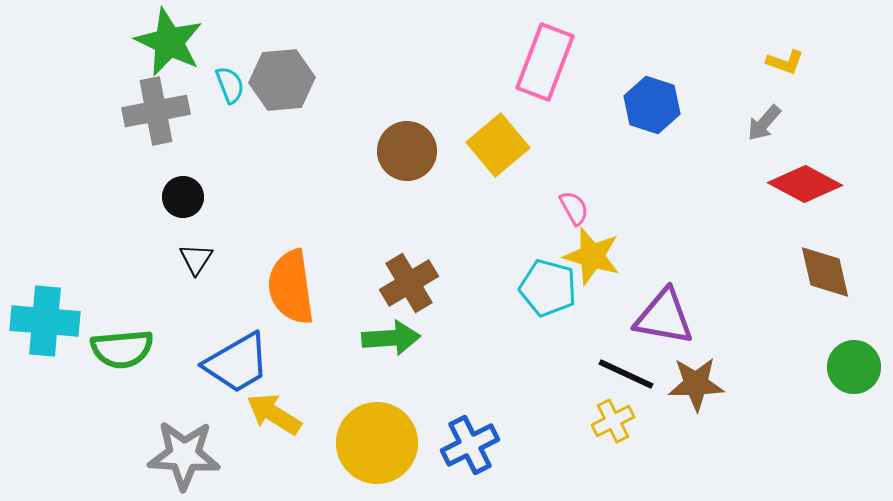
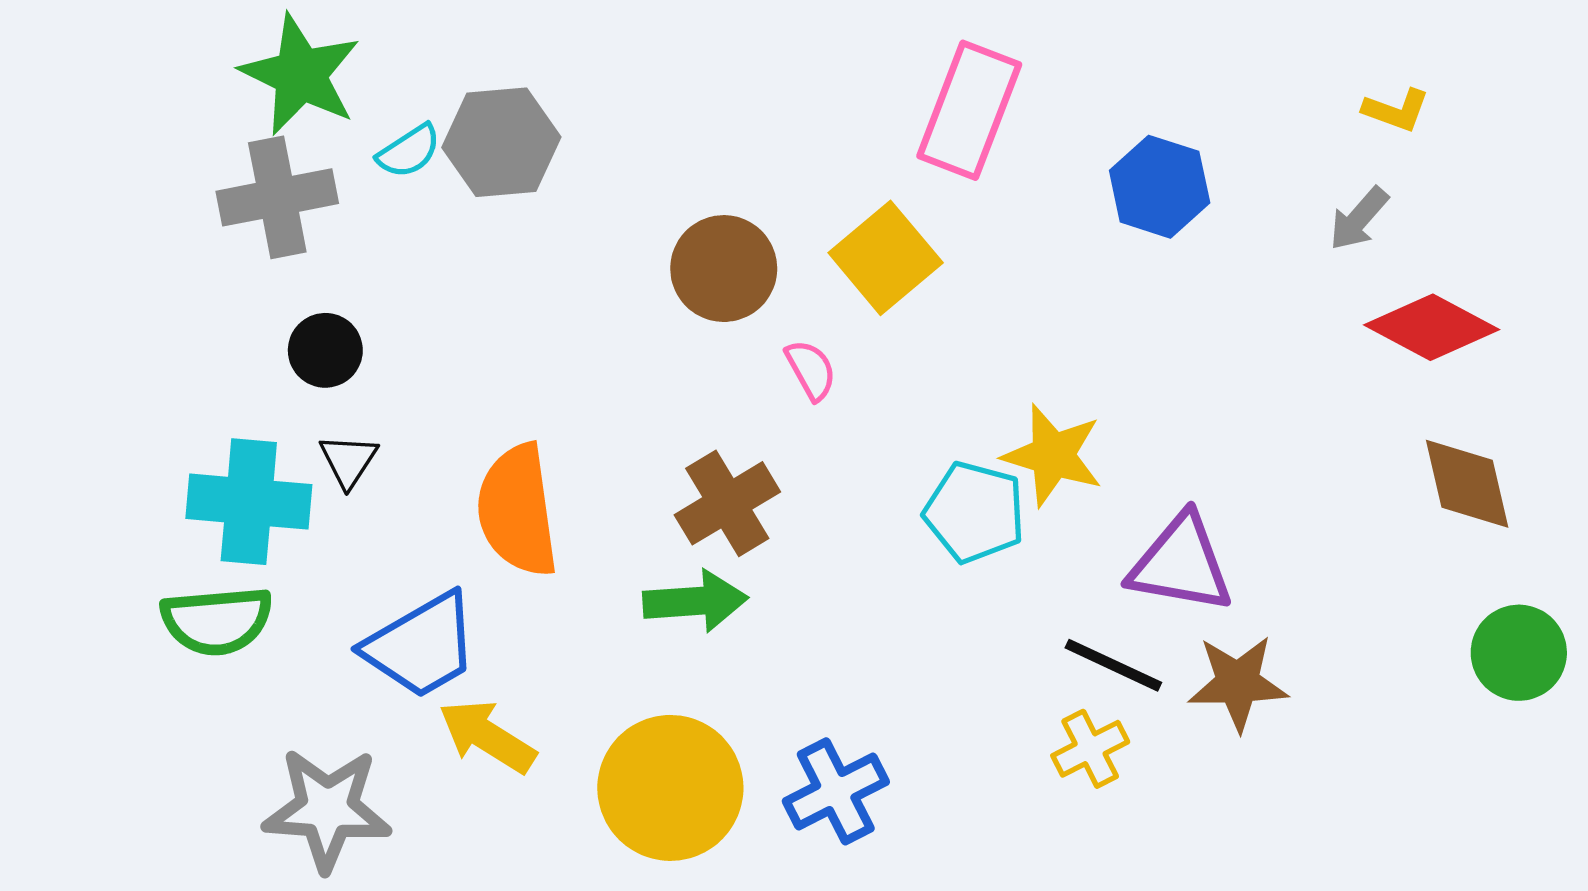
cyan semicircle: (230, 85) -> (409, 151), turned 78
pink semicircle: (574, 208) -> (811, 370), moved
cyan cross: (45, 321) -> (249, 502), moved

